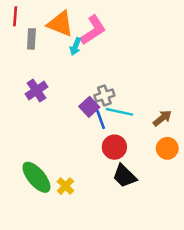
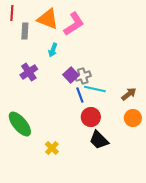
cyan arrow: (75, 46) -> (53, 50), moved
purple square: (89, 107) -> (71, 75), moved
green ellipse: (36, 177) -> (20, 124), moved

